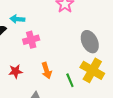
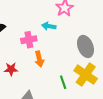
cyan arrow: (17, 19) -> (49, 26), moved
orange arrow: (47, 71) -> (39, 59), moved

